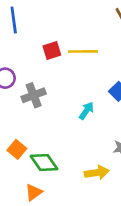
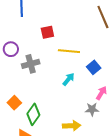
yellow line: (83, 51) -> (69, 51), moved
green diamond: (44, 163) -> (33, 114), turned 65

